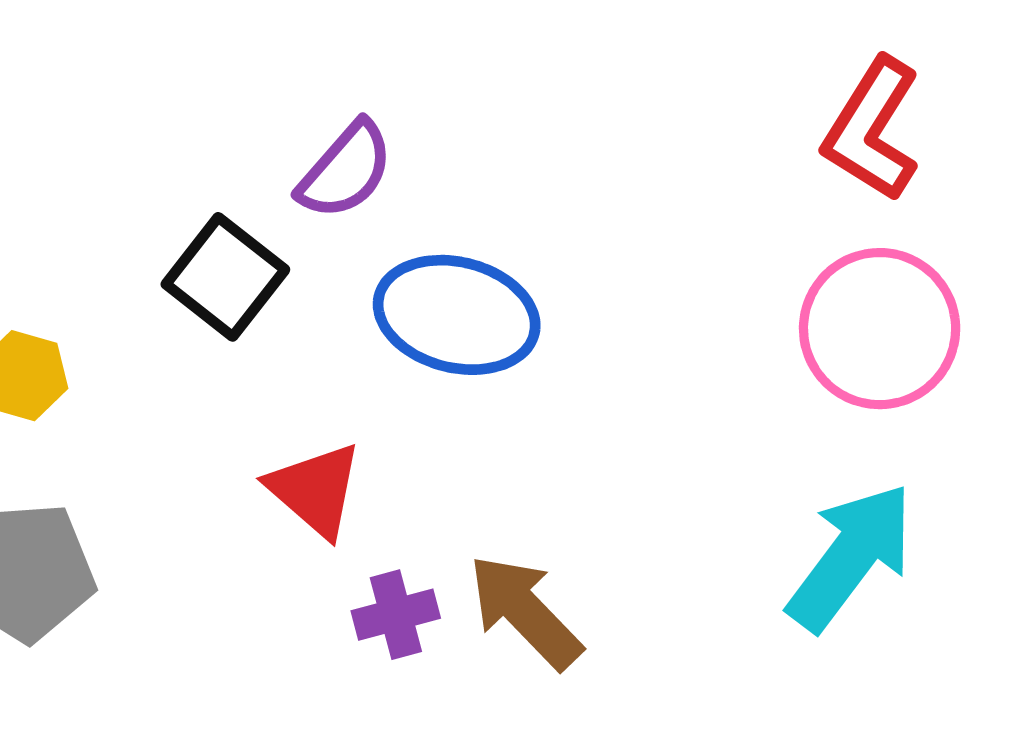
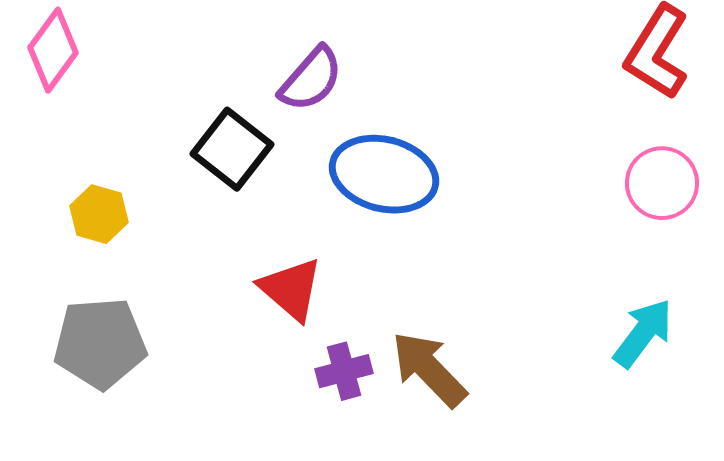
pink circle: (880, 329) -> (662, 183), size x0.7
cyan arrow: (851, 557) -> (643, 333), size x0.7

